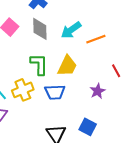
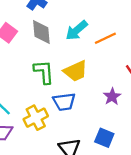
yellow trapezoid: (67, 66) -> (76, 71), turned 45
yellow cross: (23, 90) -> (36, 118), moved

